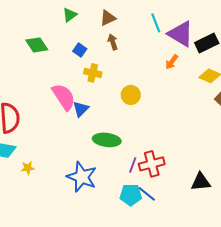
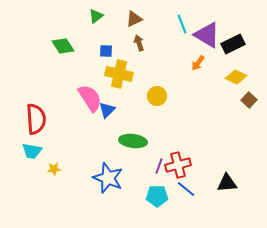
blue square: (80, 50) -> (106, 51), turned -32
yellow cross: (93, 73) -> (119, 74), size x1.5
blue line: (147, 194) -> (186, 189), moved

